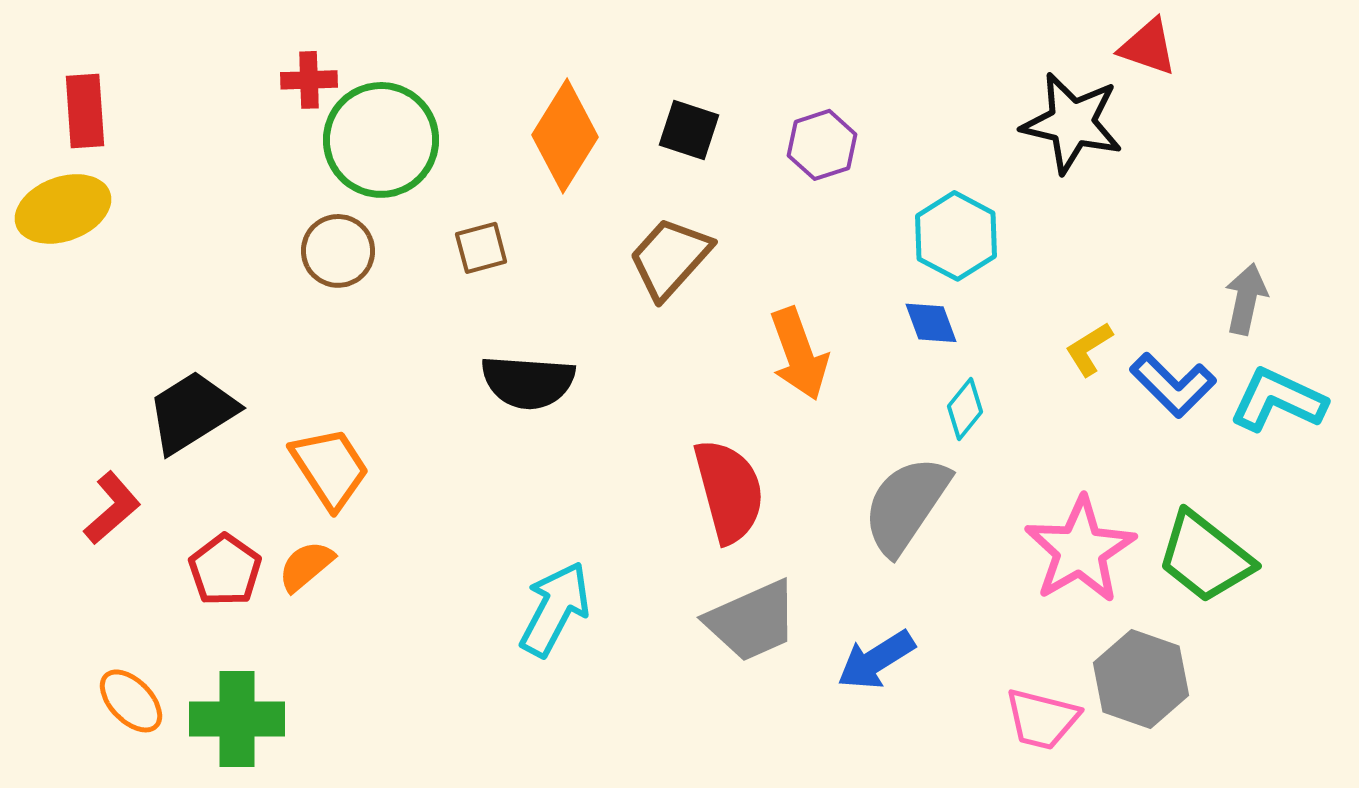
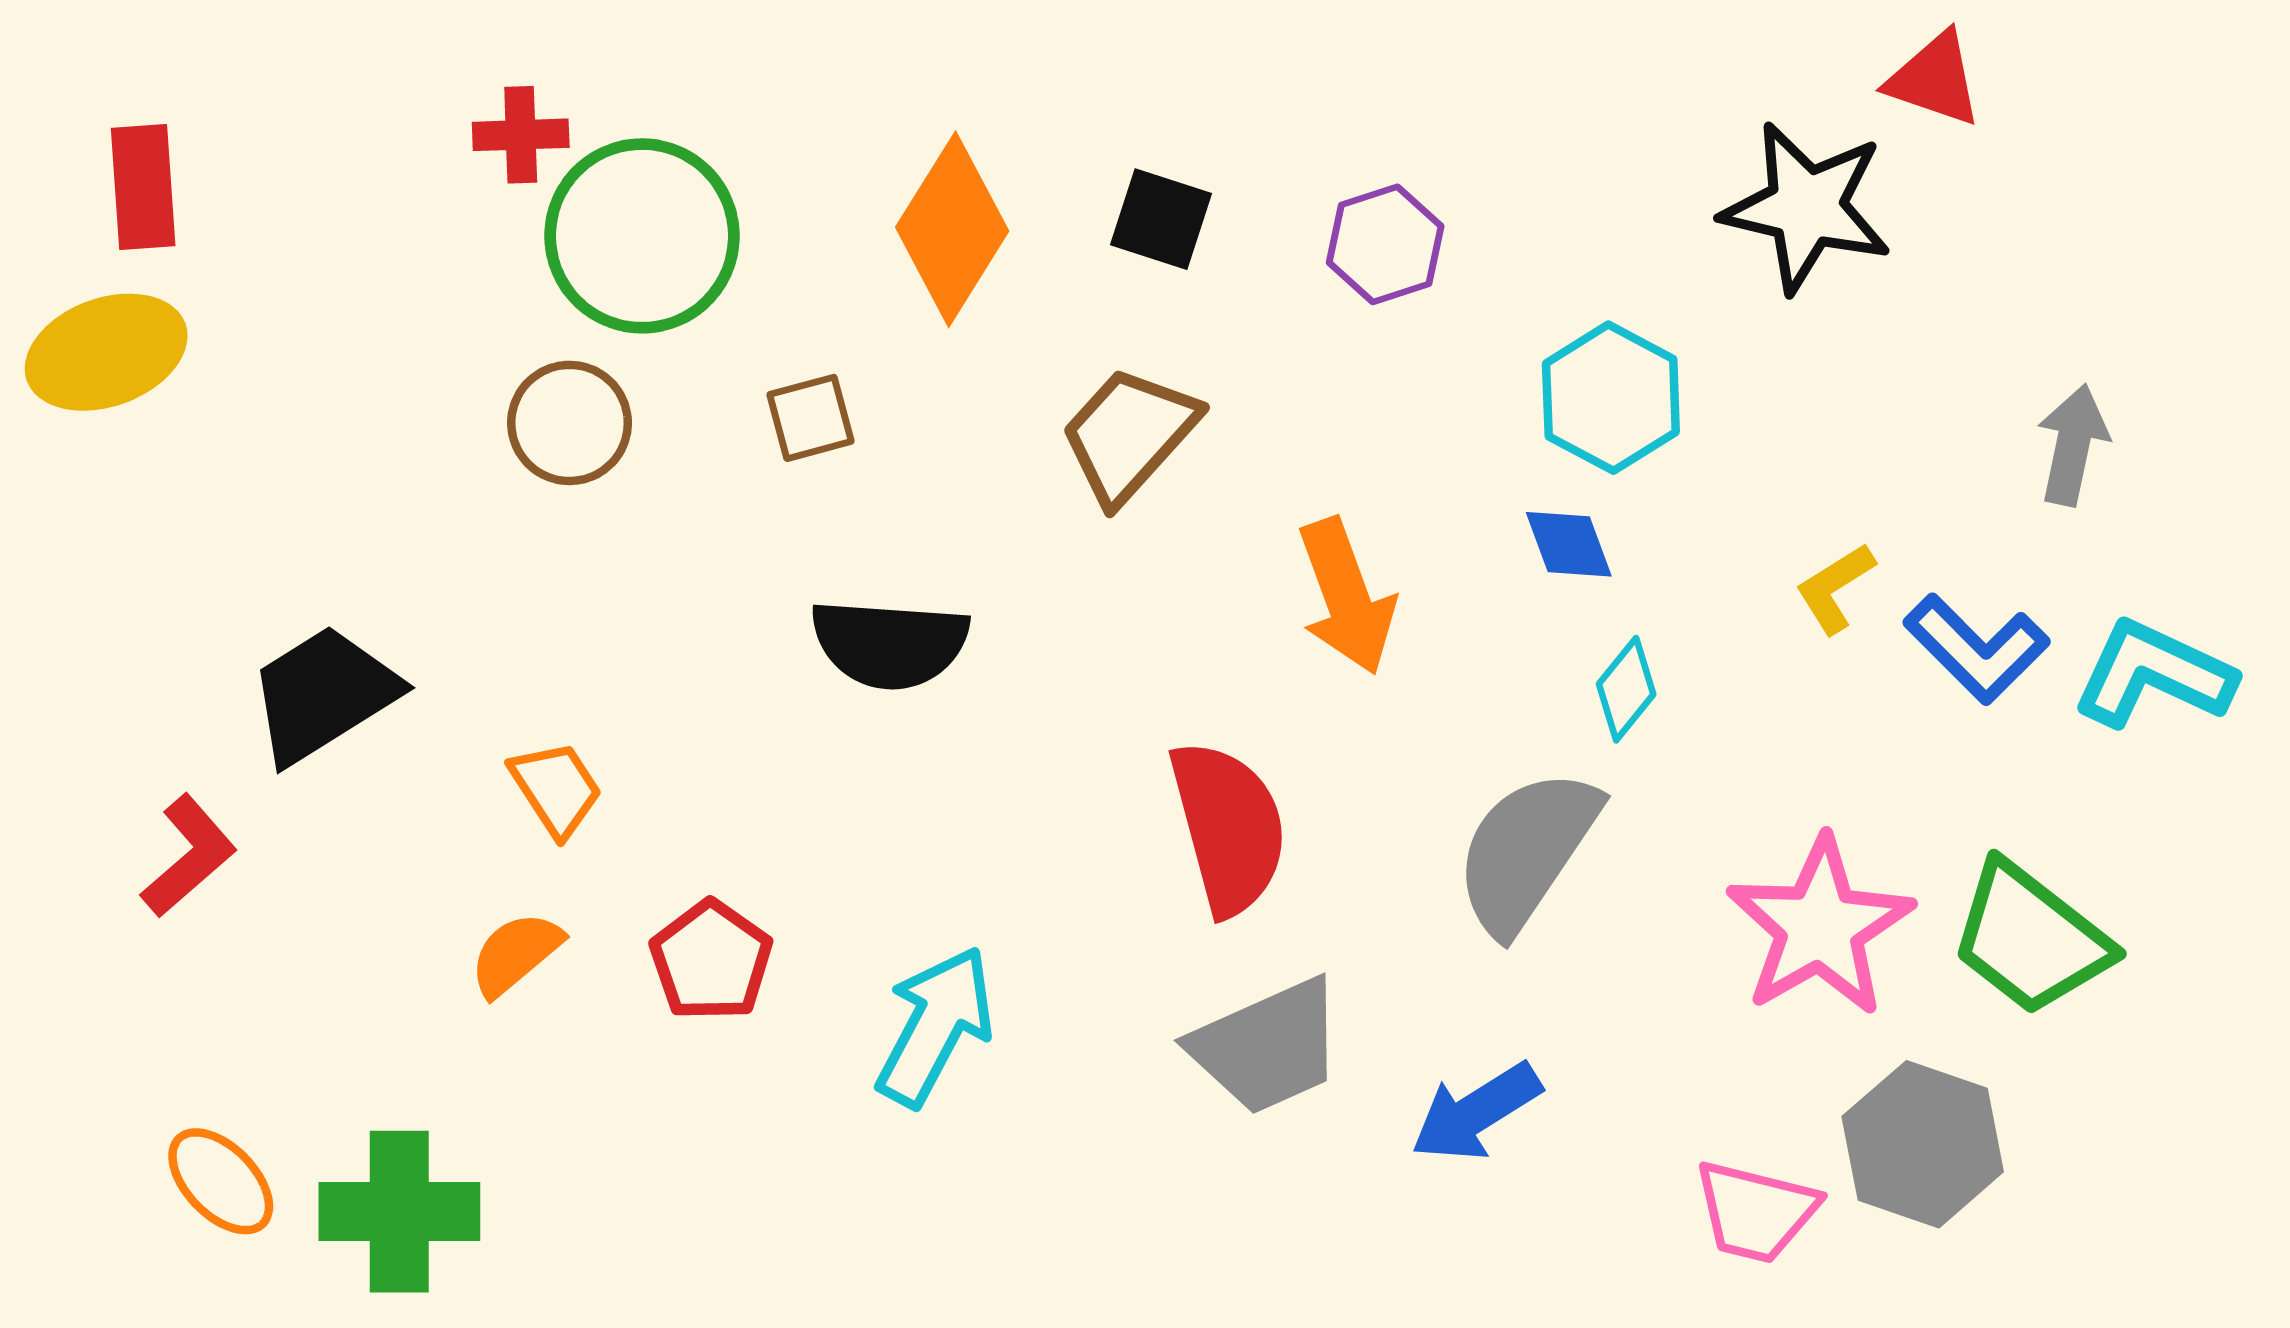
gray arrow: (1246, 299) -> (2073, 445), moved
orange trapezoid: (330, 468) -> (556, 789), size x0.7
red pentagon: (225, 570) -> (711, 961), moved

